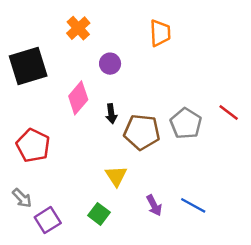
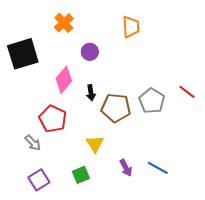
red pentagon: (33, 145) -> (53, 119), moved
gray arrow: (22, 198) -> (33, 143), moved
green square: (99, 214) -> (81, 175), turned 30

